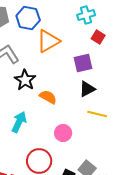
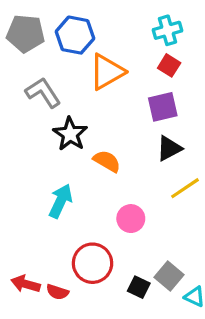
red square: (98, 37) -> (169, 65), moved
yellow line: (97, 114) -> (185, 188), turned -48

